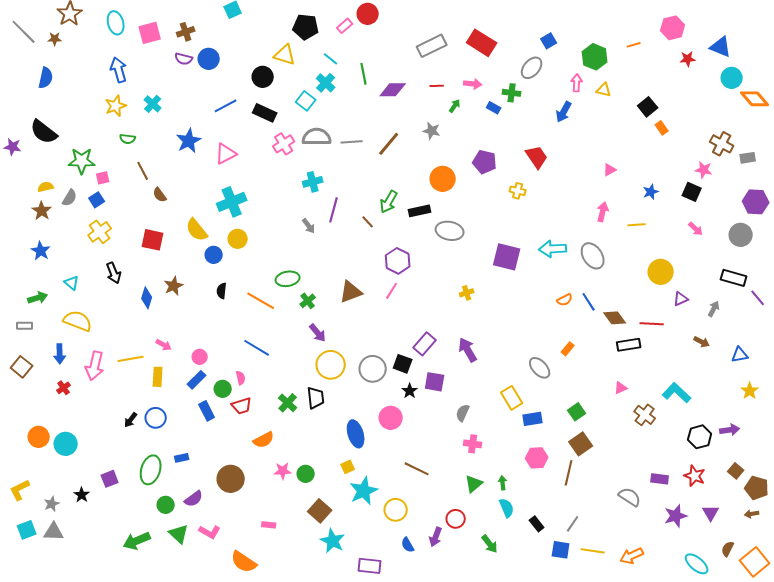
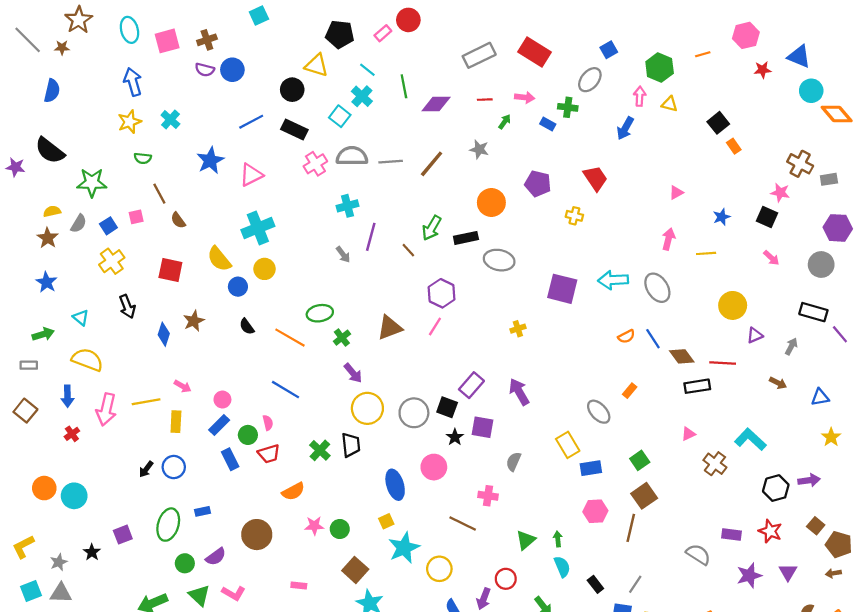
pink square: (103, 178) -> (136, 217), moved
black semicircle: (222, 291) -> (247, 326), turned -42
pink cross: (473, 444) -> (488, 496), moved

